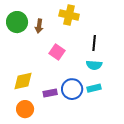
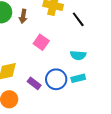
black line: (94, 43) -> (78, 19), moved, turned -42
purple rectangle: (50, 93) -> (34, 83), turned 48

